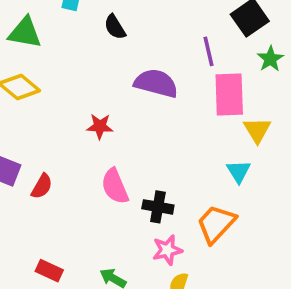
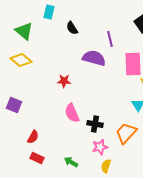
green triangle: (25, 33) -> (24, 31), turned 30
purple line: (209, 51) -> (110, 39), moved
red semicircle: (42, 186) -> (33, 137), moved

